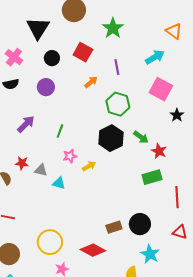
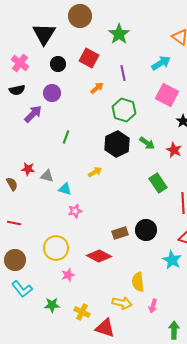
purple arrow: (26, 124) -> (33, 114), moved
red star: (159, 151) -> (174, 150), moved
pink star: (70, 156) -> (75, 211), moved
green rectangle: (152, 177) -> (158, 183), turned 72
cyan star: (150, 254) -> (172, 260), moved

